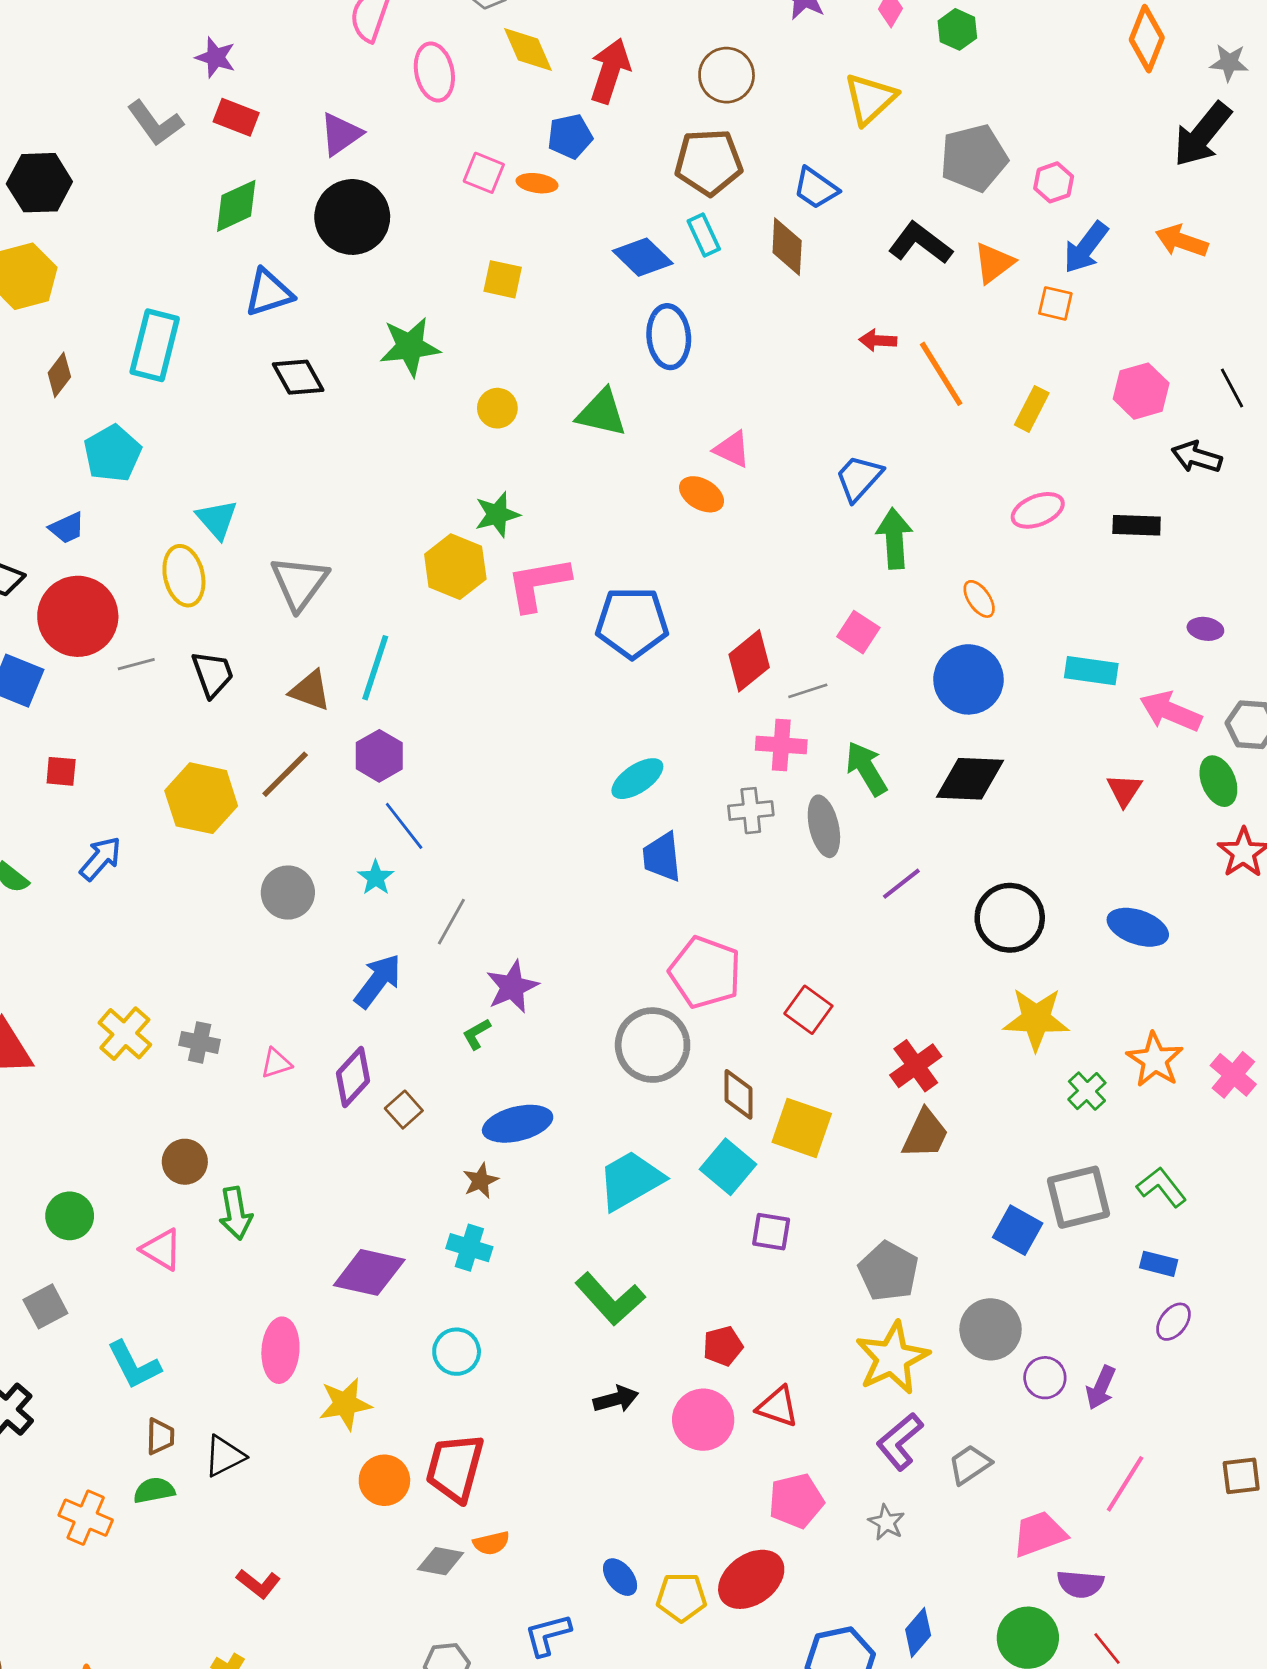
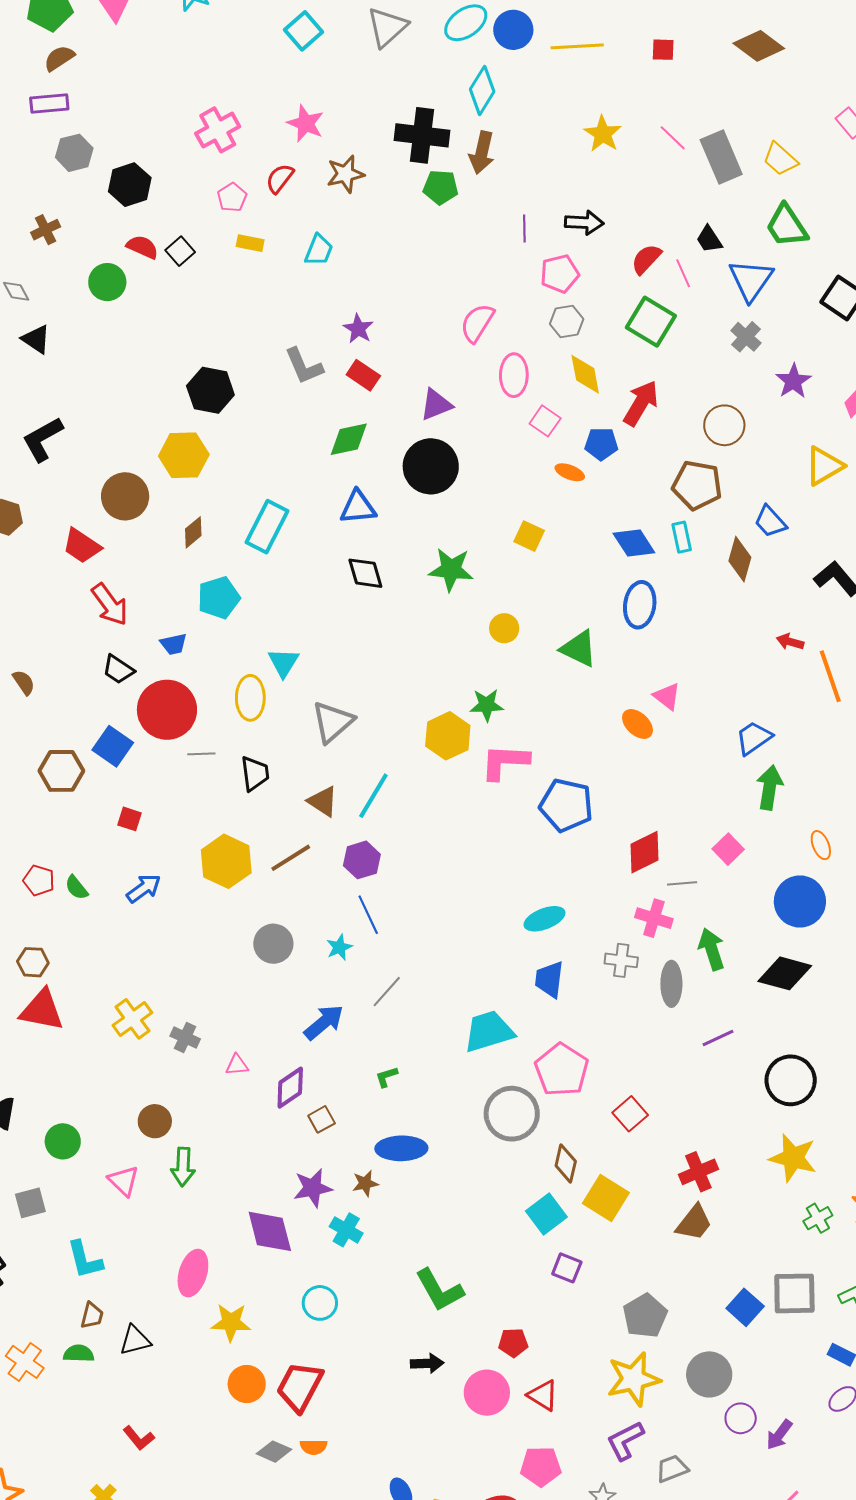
pink square: (484, 173) -> (545, 421), moved
purple star: (512, 987) -> (313, 1188), moved
cyan trapezoid: (630, 1180) -> (489, 1031), moved
purple diamond: (369, 1272) -> (270, 1231), turned 50

